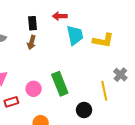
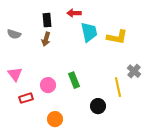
green rectangle: (60, 84) -> (74, 80), size x0.7

